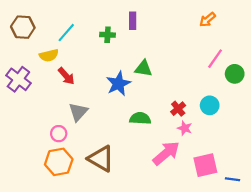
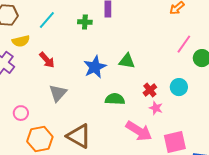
yellow semicircle: (49, 55) -> (21, 41), moved
green triangle: (143, 68) -> (127, 61), moved
pink circle: (59, 134) -> (21, 113), moved
pink arrow: (166, 153) -> (139, 131), turned 72

